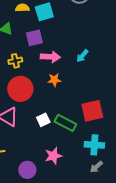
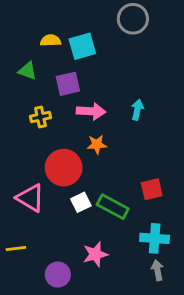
cyan arrow: (82, 56) -> (137, 110), turned 152
red circle: (20, 89) -> (64, 168), moved
red square: (92, 111) -> (152, 189), size x0.7
gray arrow: (96, 167) -> (157, 270), turned 120

